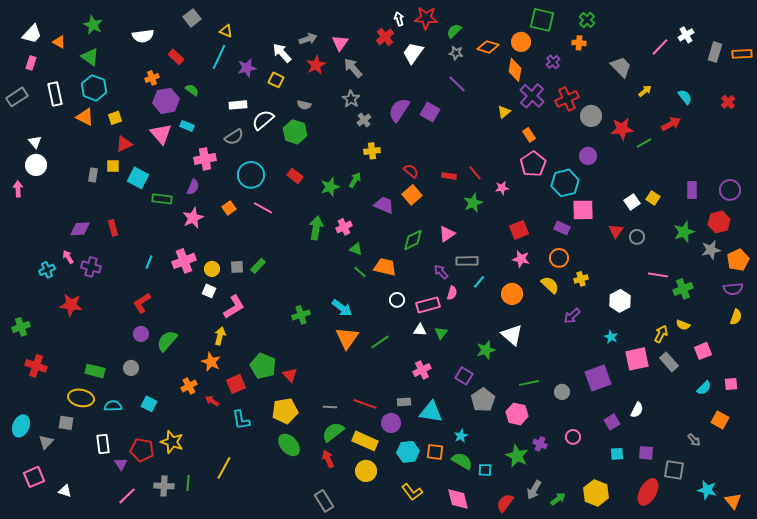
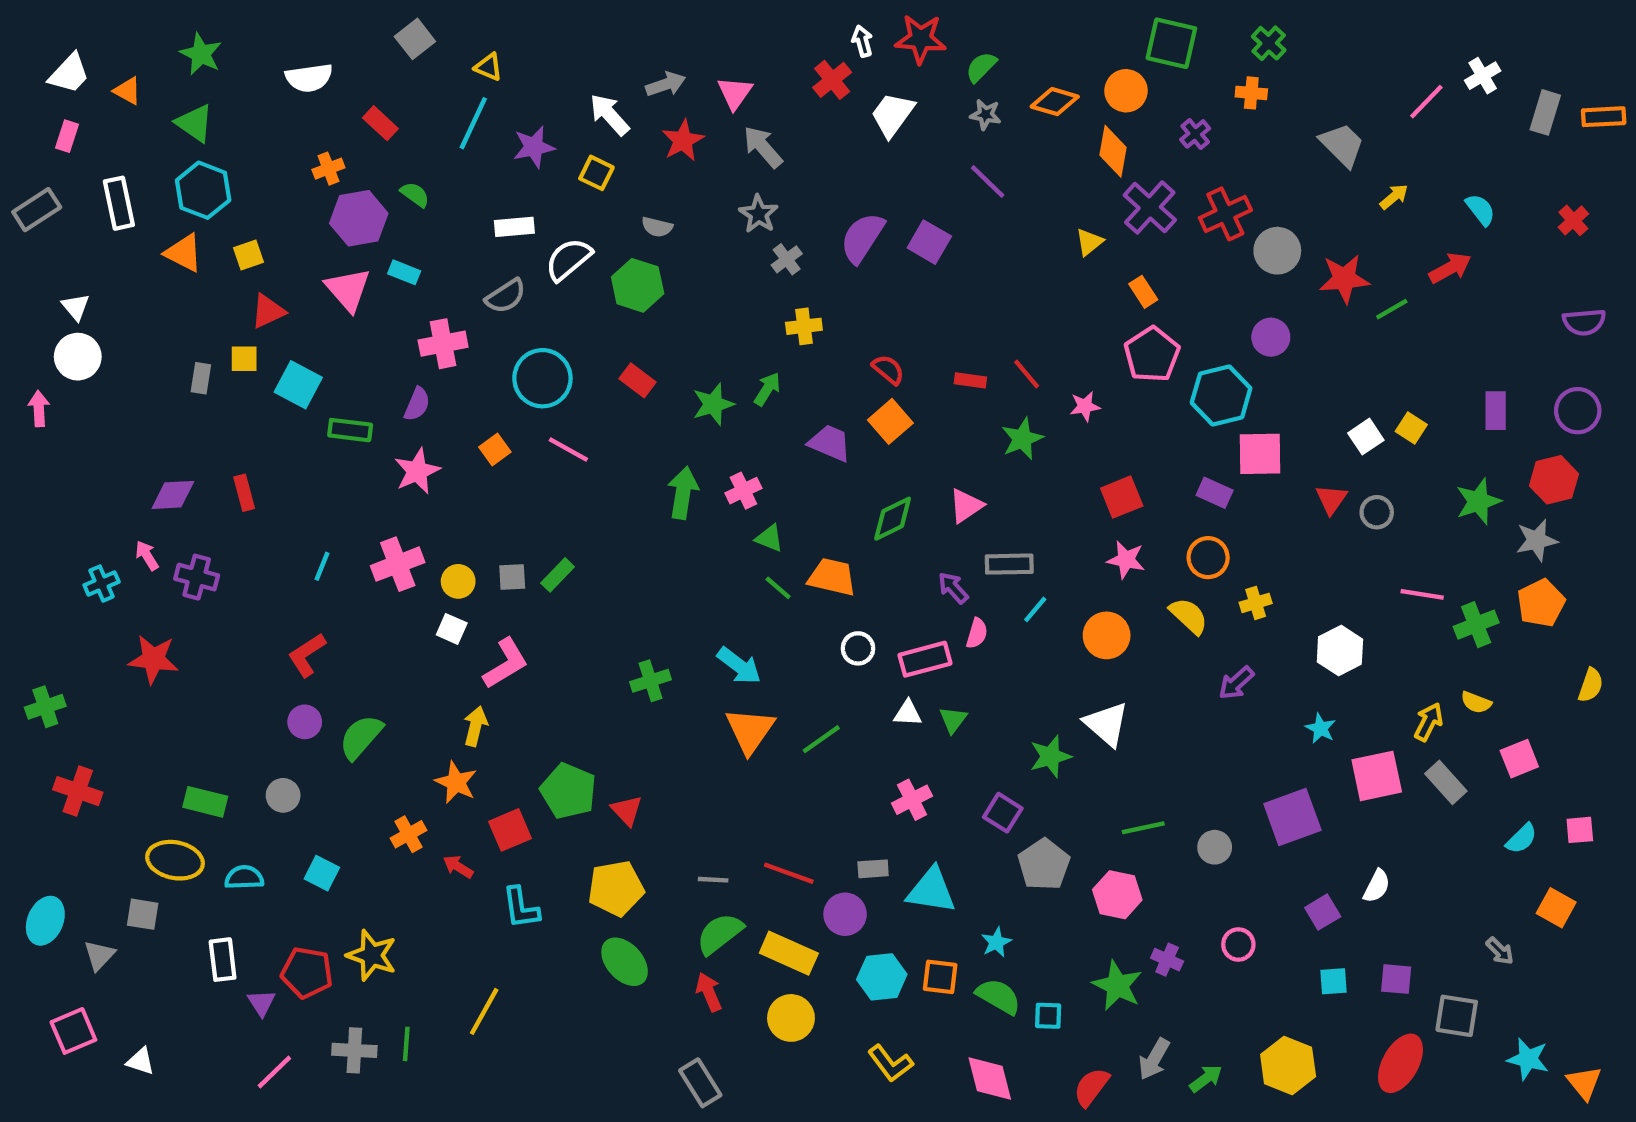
orange pentagon: (738, 260) -> (1541, 603), moved
purple semicircle: (733, 289) -> (1584, 322), moved

